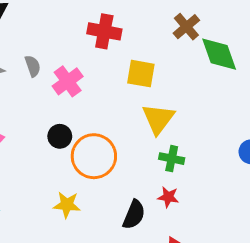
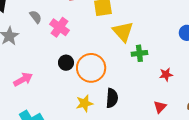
gray semicircle: (33, 66) -> (36, 17), moved
red star: (168, 197) -> (166, 75), moved
black semicircle: (134, 215) -> (112, 98), moved

